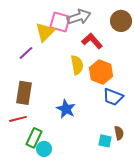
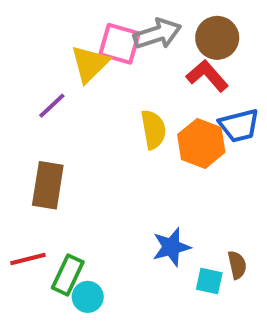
brown circle: (121, 21) -> (217, 38), moved
red L-shape: (92, 41) -> (207, 76), moved
blue trapezoid: (113, 97) -> (239, 126), moved, turned -35
blue star: (66, 109) -> (171, 247), moved, turned 30
red line: (18, 119) -> (28, 259), moved

